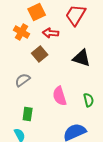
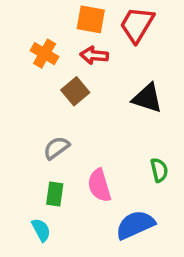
orange square: (37, 12) -> (91, 19), moved, turned 36
gray semicircle: (23, 80) -> (56, 148), moved
pink semicircle: (60, 96) -> (99, 185), moved

